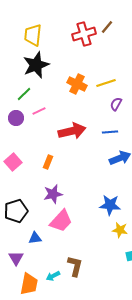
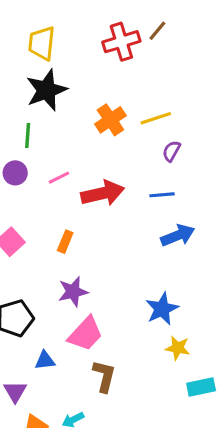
orange cross: (77, 84) -> (110, 120), turned 30
green line: (24, 94) -> (28, 135), turned -42
pink line: (39, 111) -> (59, 178), moved
blue star: (110, 205) -> (162, 309), turned -30
brown L-shape: (75, 266) -> (104, 376), moved

